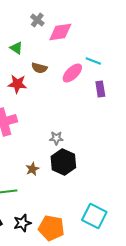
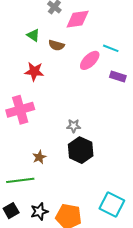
brown semicircle: (39, 68) -> (56, 45), moved
purple rectangle: (100, 89) -> (118, 77), turned -63
brown star: (32, 169) -> (39, 157), moved

